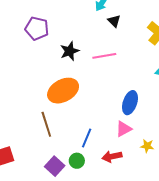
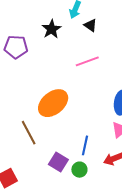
black star: (70, 51) -> (52, 29), moved
brown line: (46, 124) -> (29, 133), moved
purple square: (55, 166) -> (58, 162), moved

